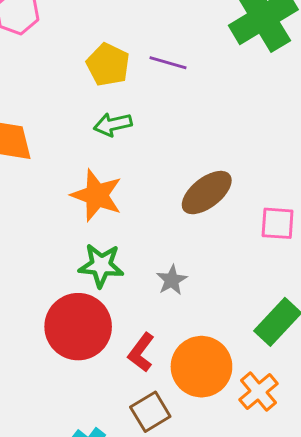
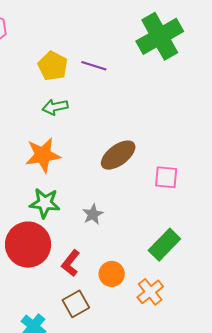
orange star: (97, 195) -> (43, 155), turned -30
orange circle: (201, 367) -> (112, 274), size x0.6

